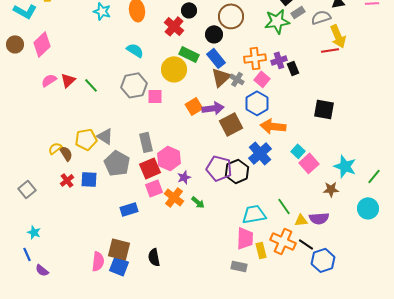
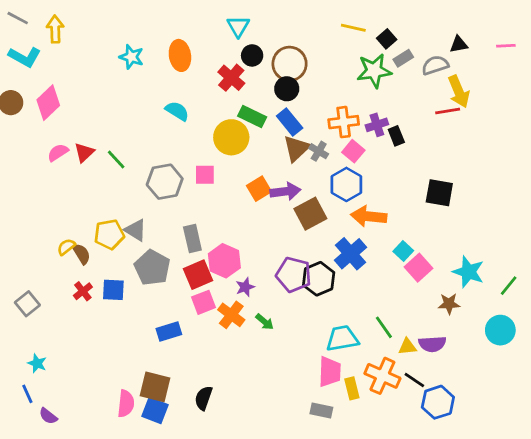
brown circle: (231, 16) -> (290, 64), moved
gray hexagon: (134, 85) -> (165, 182), moved
black semicircle: (154, 257) -> (204, 398), turned 30

